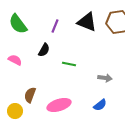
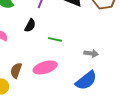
pink ellipse: (59, 105) -> (45, 67), moved
blue semicircle: (100, 105) -> (86, 80), size x1.6

